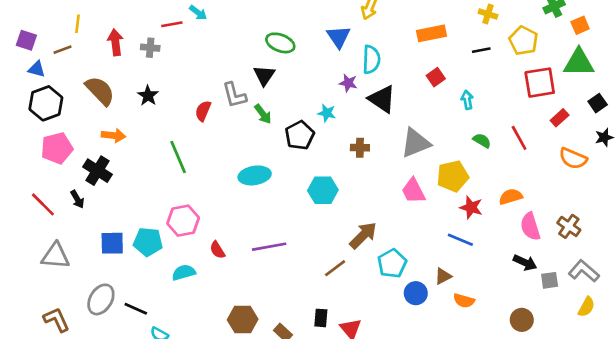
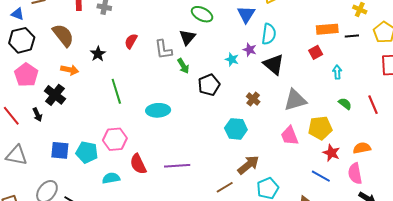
orange rectangle: (431, 33) -> (327, 29), moved
black star: (148, 96) -> (98, 54), moved
red semicircle: (203, 111) -> (131, 41), moved
cyan star: (327, 113) -> (232, 59), moved
pink pentagon: (57, 148) -> (26, 75), turned -30
brown cross: (360, 148) -> (253, 99), turned 32
cyan ellipse: (255, 175) -> (158, 110), moved
cyan hexagon: (323, 190) -> (236, 129), moved
pink semicircle: (530, 226) -> (355, 174), moved
red semicircle: (217, 250) -> (138, 164), size x1.5

